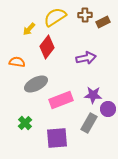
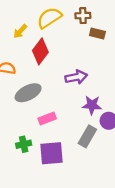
brown rectangle: (103, 22) -> (97, 33), moved, turned 40
purple arrow: (86, 58) -> (76, 77), moved
pink rectangle: (61, 100) -> (47, 119), moved, size x0.7
green cross: (25, 123) -> (24, 144), moved, turned 32

